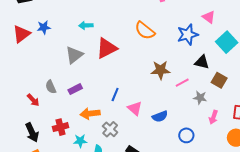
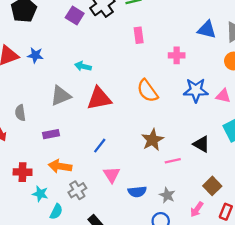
pink triangle: (209, 17) -> (223, 96), turned -40
blue star: (188, 35) -> (196, 90), moved
brown star: (161, 70) -> (153, 140), turned 30
brown square: (219, 80) -> (212, 186), moved
gray semicircle: (51, 87) -> (20, 113), moved
blue line: (115, 94) -> (100, 146), moved
gray star: (200, 98) -> (167, 195), moved

